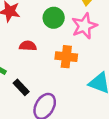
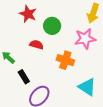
green circle: (54, 18) -> (52, 26), moved

